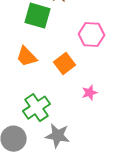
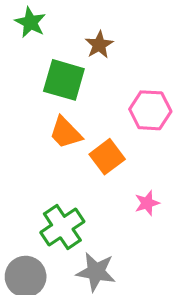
orange trapezoid: (27, 57) -> (66, 133), moved

